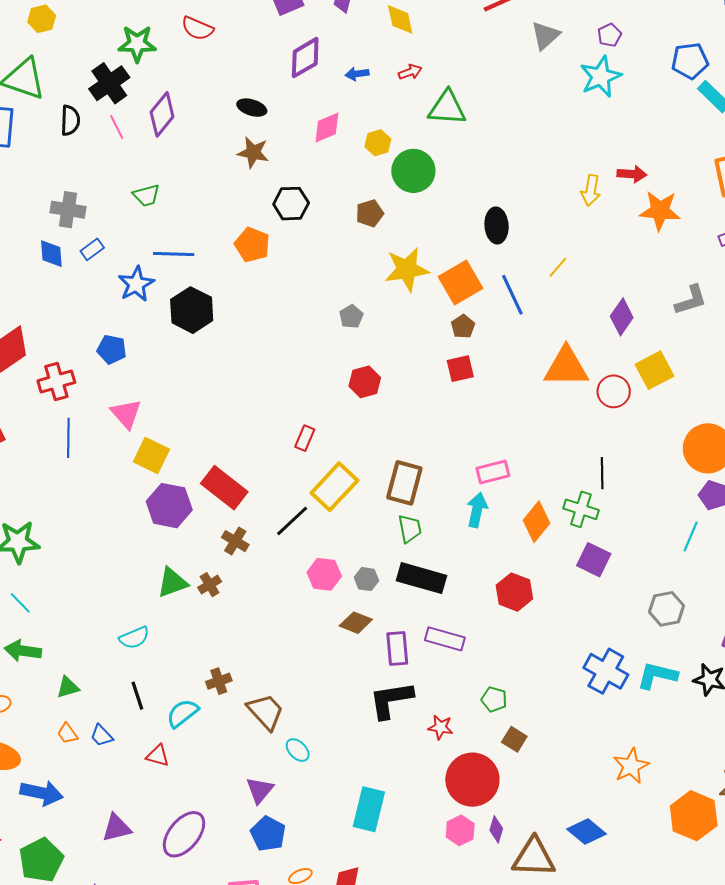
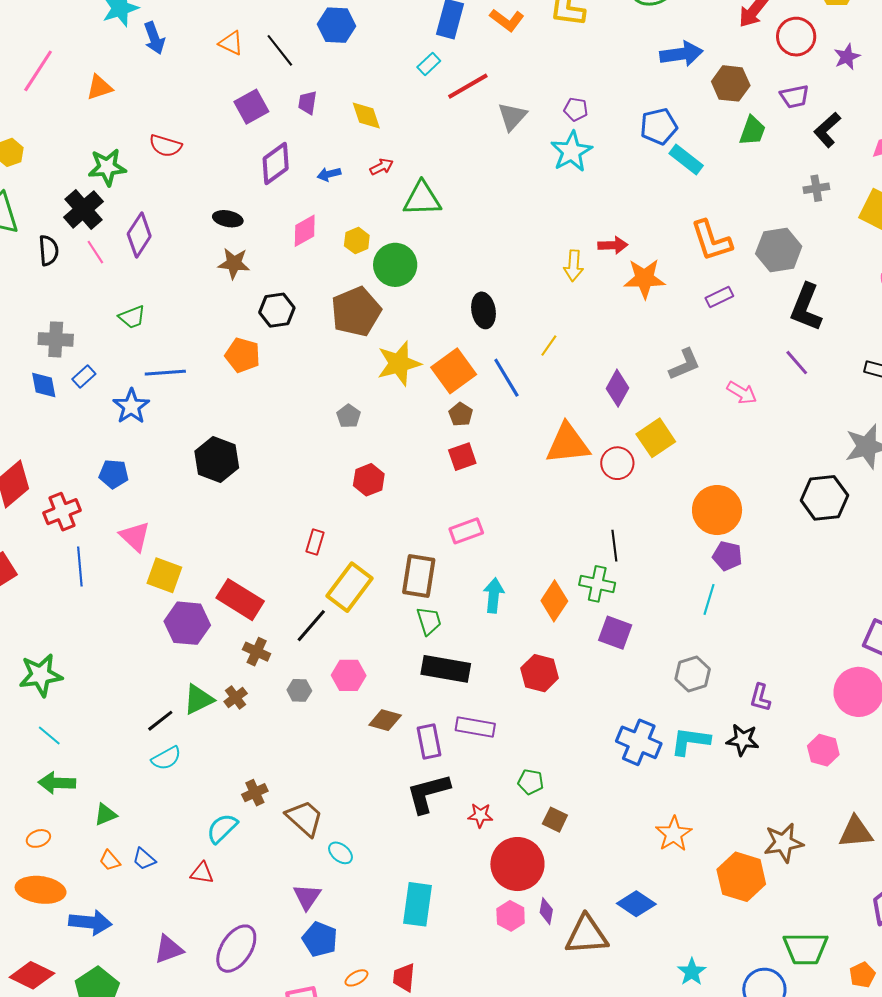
purple pentagon: (609, 35) -> (576, 109), turned -30
brown pentagon: (370, 213) -> (356, 312), size x1.8
black hexagon: (192, 310) -> (217, 460), moved
pink rectangle: (493, 472) -> (466, 531), moved
gray hexagon: (366, 579) -> (299, 690), moved
black line: (137, 696) -> (160, 721), moved, turned 76

